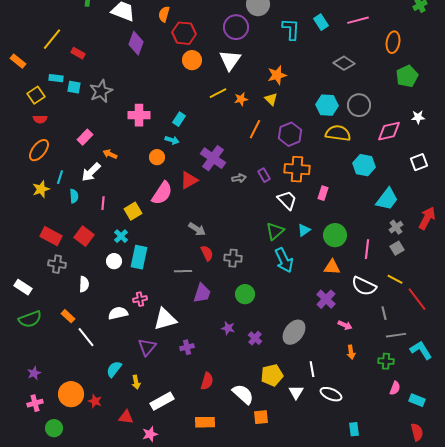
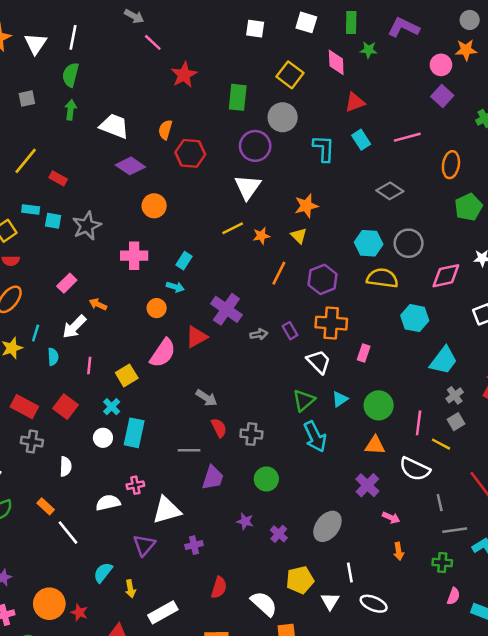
purple diamond: (136, 43) -> (130, 166), turned -75
orange circle: (192, 60) -> (154, 206), moved
yellow line: (395, 279) -> (441, 444), moved

